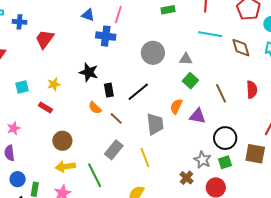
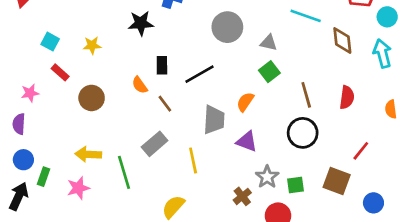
black star: (89, 72) -> (141, 23), moved, turned -30
cyan square: (22, 87) -> (50, 42), turned 32
red rectangle: (45, 107) -> (60, 72), moved
purple triangle: (197, 116) -> (247, 141), moved
black circle: (225, 138) -> (303, 133), moved
brown circle: (62, 141) -> (92, 98), moved

